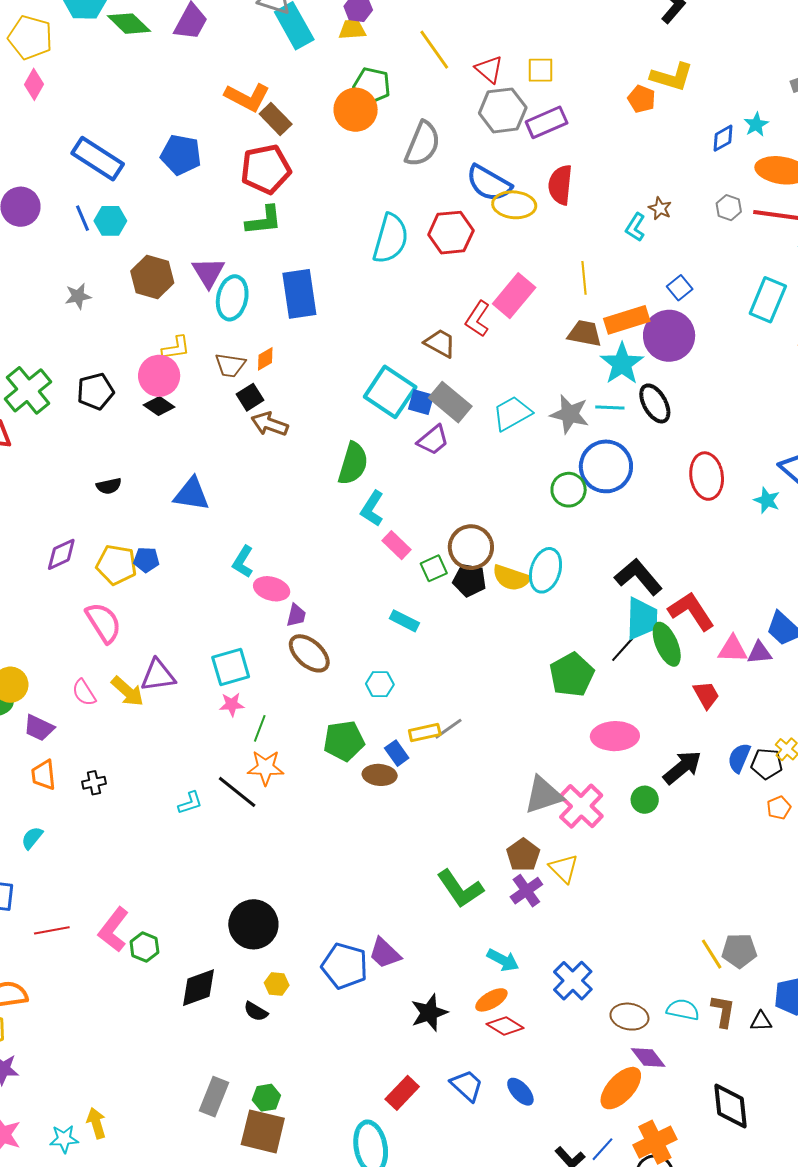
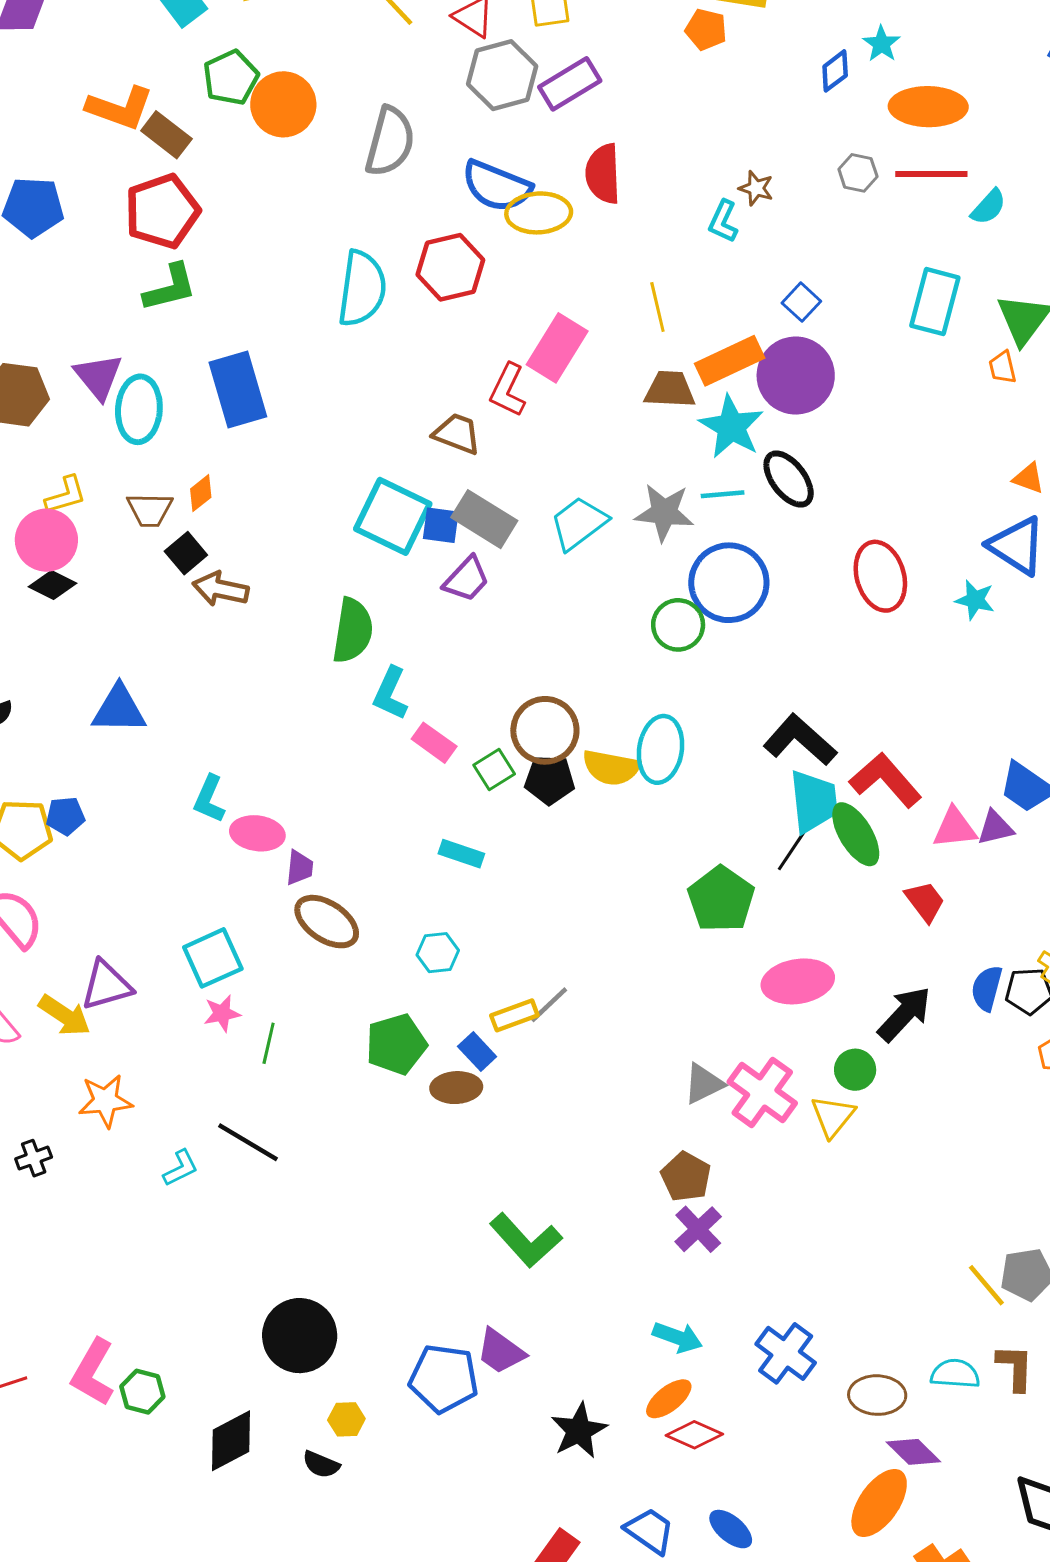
green pentagon: (372, 86) -> (231, 78), moved, turned -30
orange star: (266, 768) -> (105, 1101), moved
gray triangle: (543, 795) -> (704, 1084), size x0.7
yellow triangle: (564, 868) -> (833, 1116), moved, turned 32
green L-shape: (460, 889) -> (526, 1240), moved

